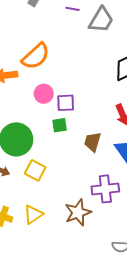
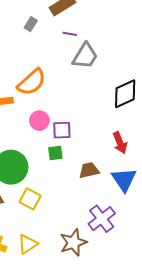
gray trapezoid: (101, 20) -> (85, 56), moved
brown trapezoid: (93, 142) -> (89, 170), turned 60
purple cross: (105, 189) -> (102, 219), turned -32

